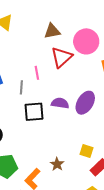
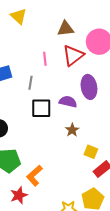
pink line: (37, 73) -> (45, 59), moved
purple ellipse: (85, 103) -> (89, 87), moved, turned -45
brown star: (57, 164) -> (72, 130), moved

